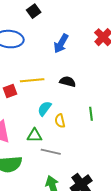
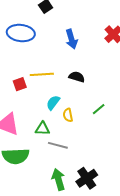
blue arrow: (61, 44) -> (71, 39), turned -48
green line: (91, 114) -> (99, 109), turned 56

